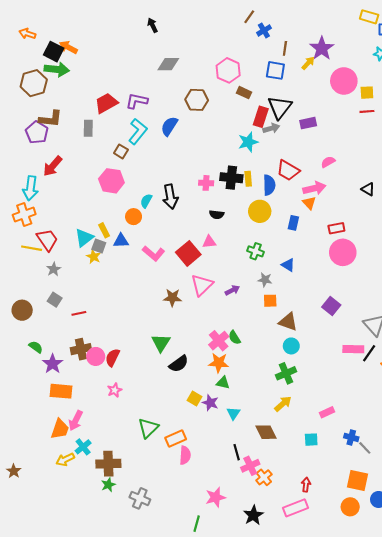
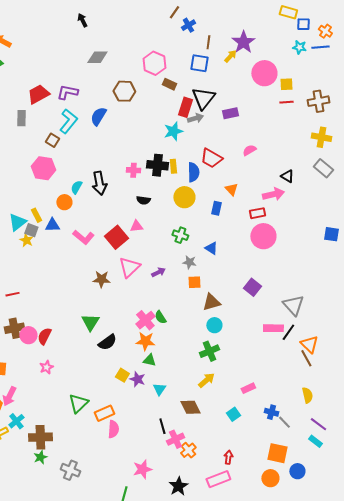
pink arrow: (314, 188) -> (273, 194), moved
brown triangle: (288, 322) -> (211, 302), turned -36
cyan square: (311, 440) -> (233, 414), turned -32

